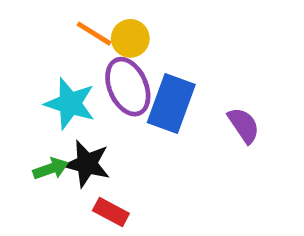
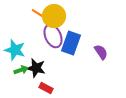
yellow circle: (130, 38) -> (54, 16), size x1.5
cyan star: (70, 104) -> (15, 50), moved

